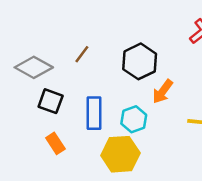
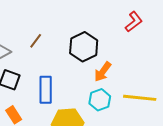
cyan hexagon: (134, 119) -> (100, 100), moved

